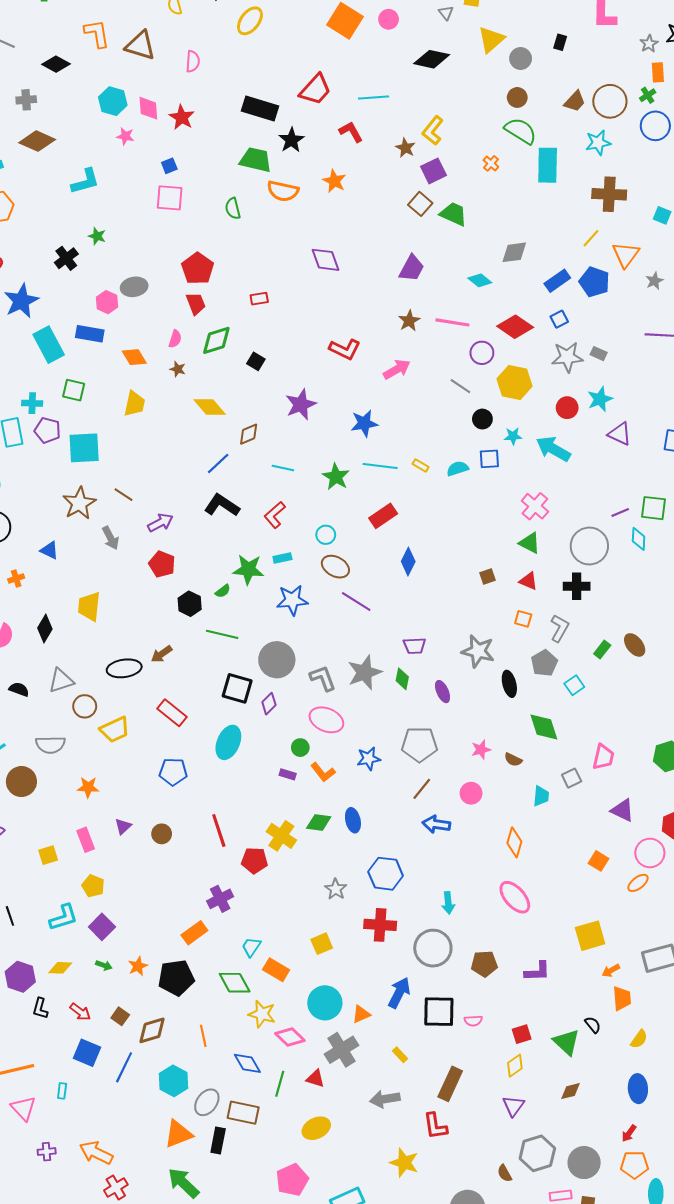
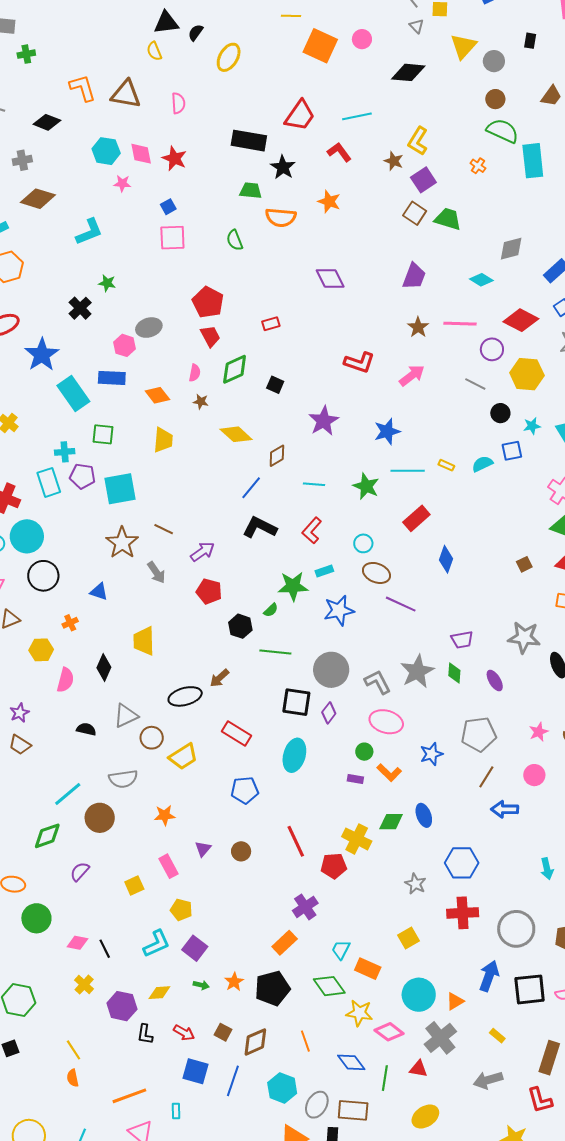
green trapezoid: (256, 160) -> (251, 191), size x0.7
cyan arrow: (448, 903) -> (547, 869), moved

